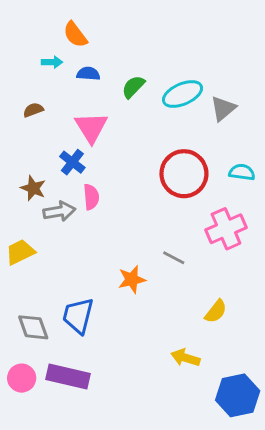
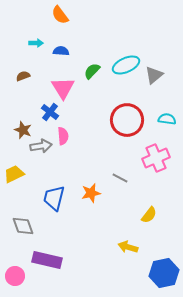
orange semicircle: (75, 35) -> (60, 15), moved
green semicircle: (133, 87) -> (92, 71), moved
blue trapezoid: (78, 316) -> (54, 198), moved
pink circle: (22, 378) -> (15, 276), moved

